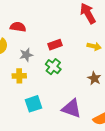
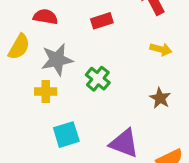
red rectangle: (55, 45) -> (102, 21), moved
gray star: (26, 55) -> (57, 60), size x1.5

